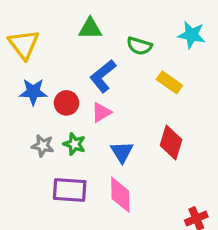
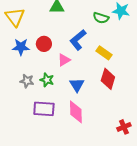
green semicircle: (139, 46) -> (101, 18), moved
blue L-shape: (103, 76) -> (78, 40), moved
yellow rectangle: (169, 82) -> (104, 53), moved
red circle: (66, 103) -> (44, 44), moved

